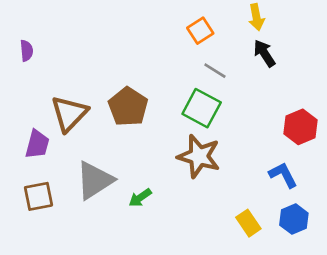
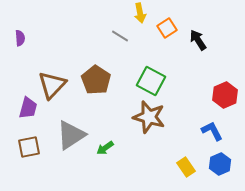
yellow arrow: (256, 17) -> (140, 13), moved
orange square: (200, 31) -> (167, 28), moved
gray line: (215, 71) -> (120, 36), moved

